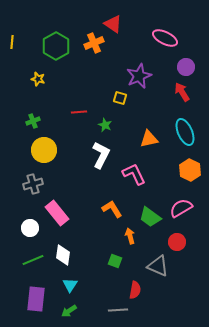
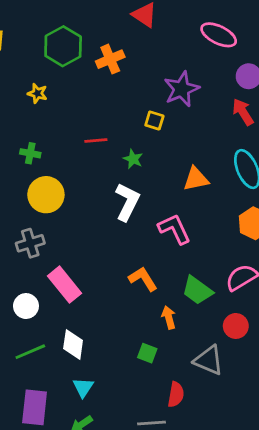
orange cross: (94, 43) -> (110, 59), moved
green cross: (33, 121) -> (30, 153), turned 32

